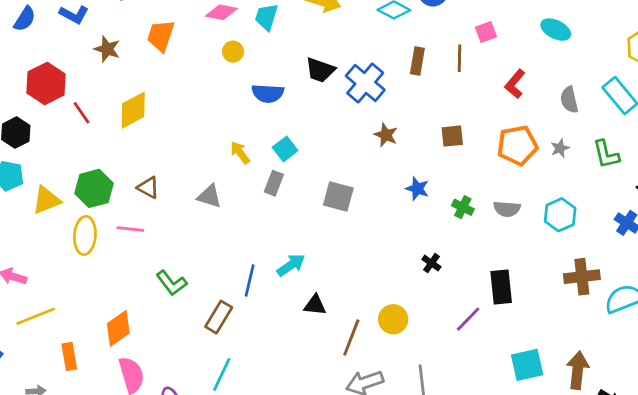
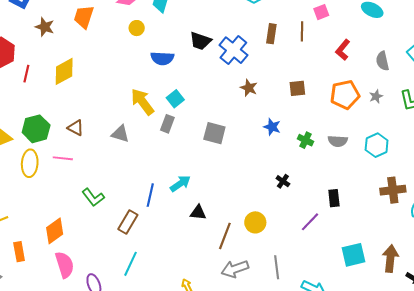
red line: (81, 113) -> (26, 74), turned 48
yellow arrow: (240, 153) -> (142, 102), size x1.6
black rectangle: (501, 287) -> (334, 198), size x0.7

